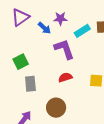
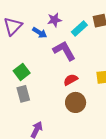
gray rectangle: (30, 84) -> (23, 94), moved
brown circle: (56, 108) -> (76, 102), moved

